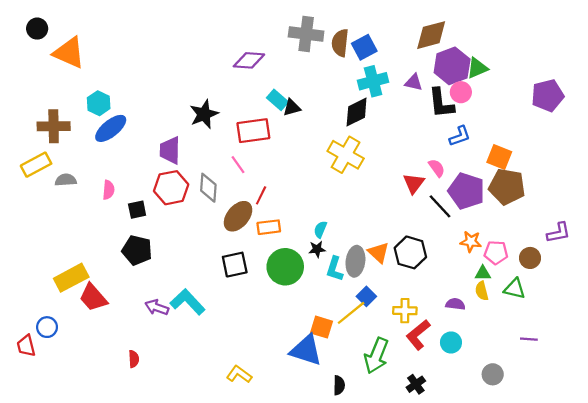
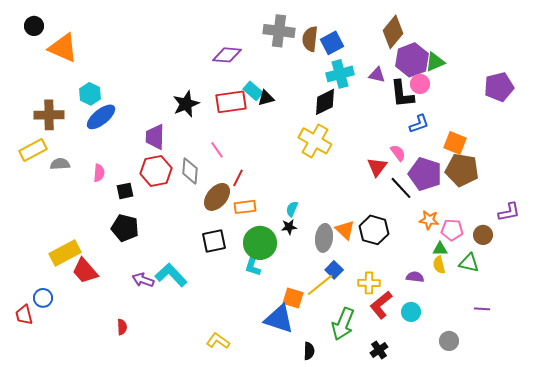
brown diamond: (431, 35) -> (393, 32), turned -36
red rectangle: (253, 131) -> (231, 102), moved
cyan L-shape: (335, 269) -> (253, 265), moved

